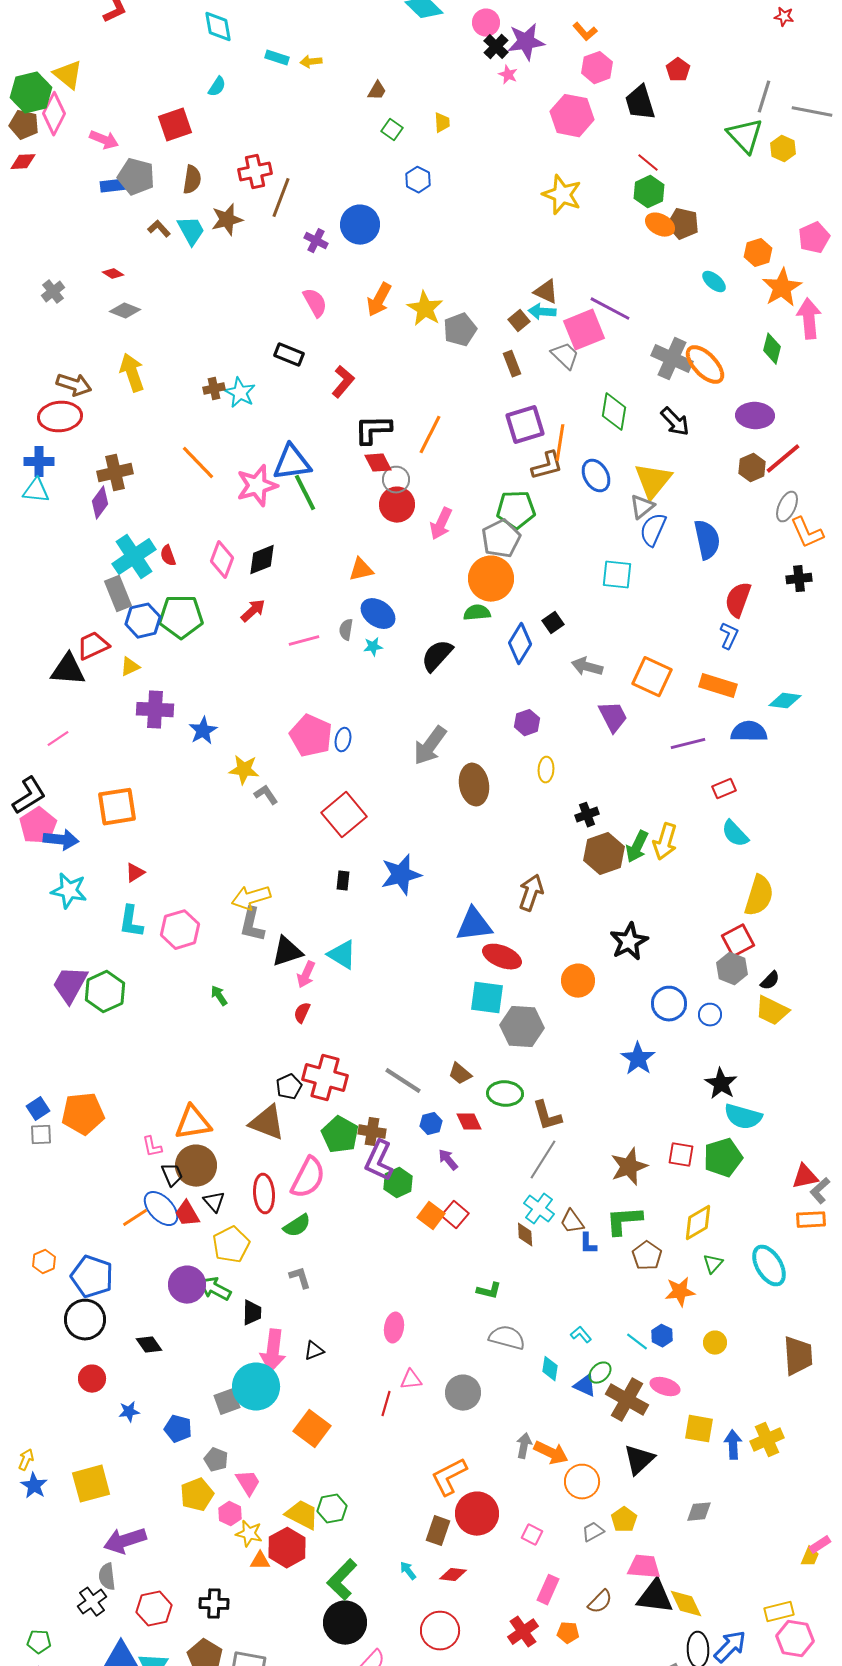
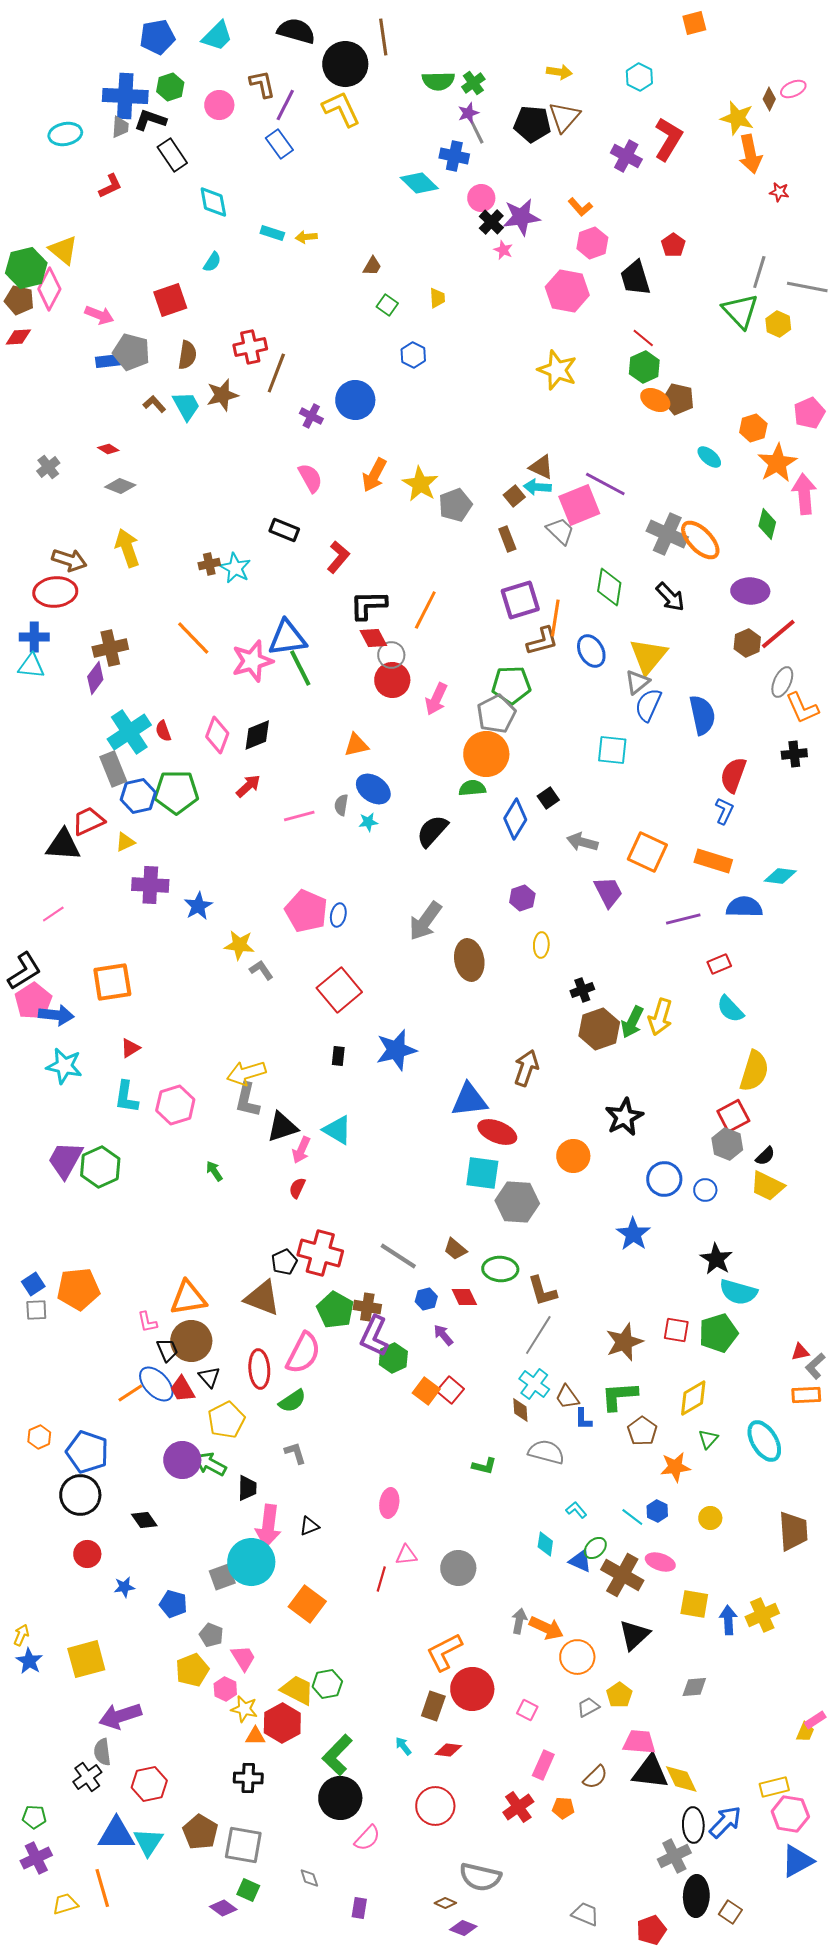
red triangle: (805, 1177) -> (800, 1352), size x0.7
gray semicircle: (507, 1338) -> (546, 1452), moved
black cross: (214, 1604) -> (248, 1778), moved

